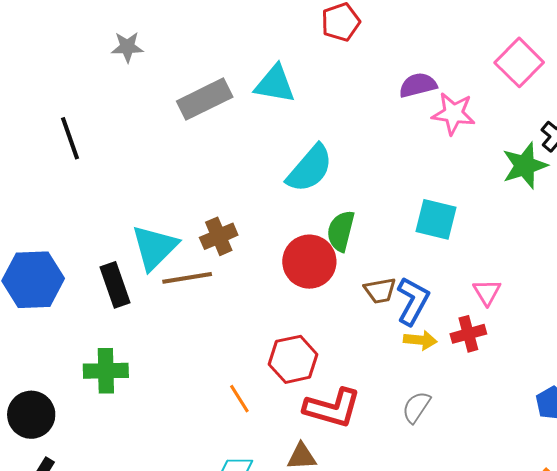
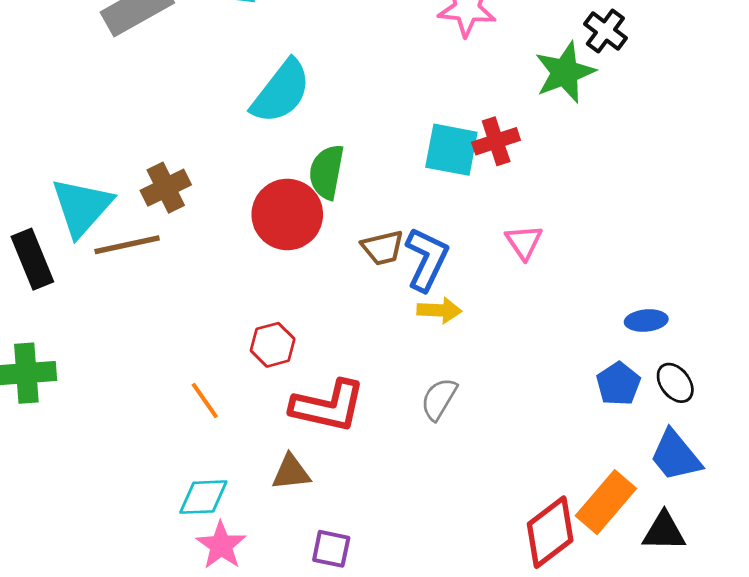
red cross: (468, 334) -> (496, 141), moved
red hexagon: (293, 359) -> (273, 345), size x0.7

